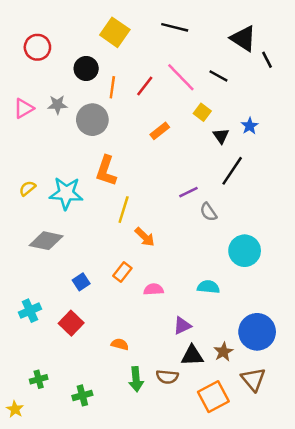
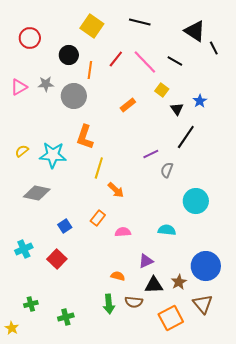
red line: (145, 86) -> (116, 59), moved
gray semicircle: (208, 212) -> (167, 170), turned 56
orange semicircle: (120, 344) -> (118, 276), moved

